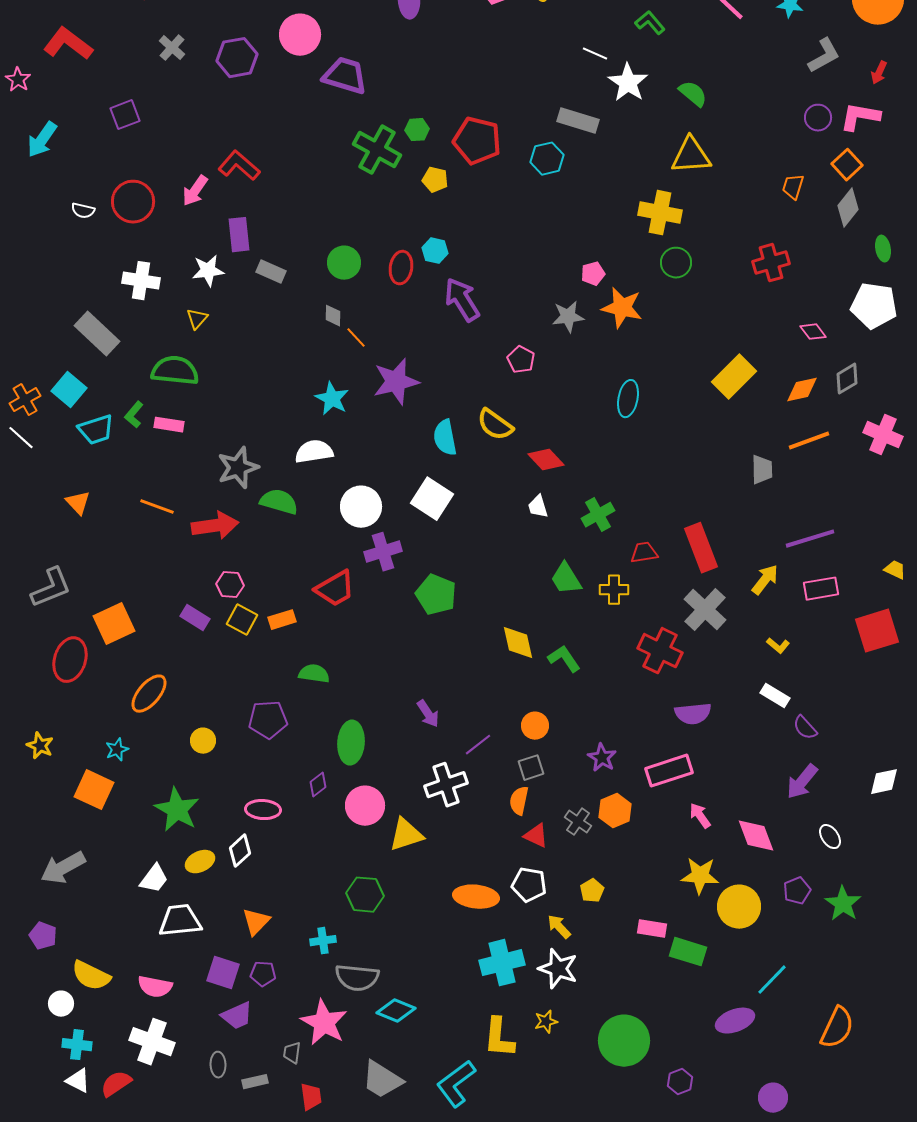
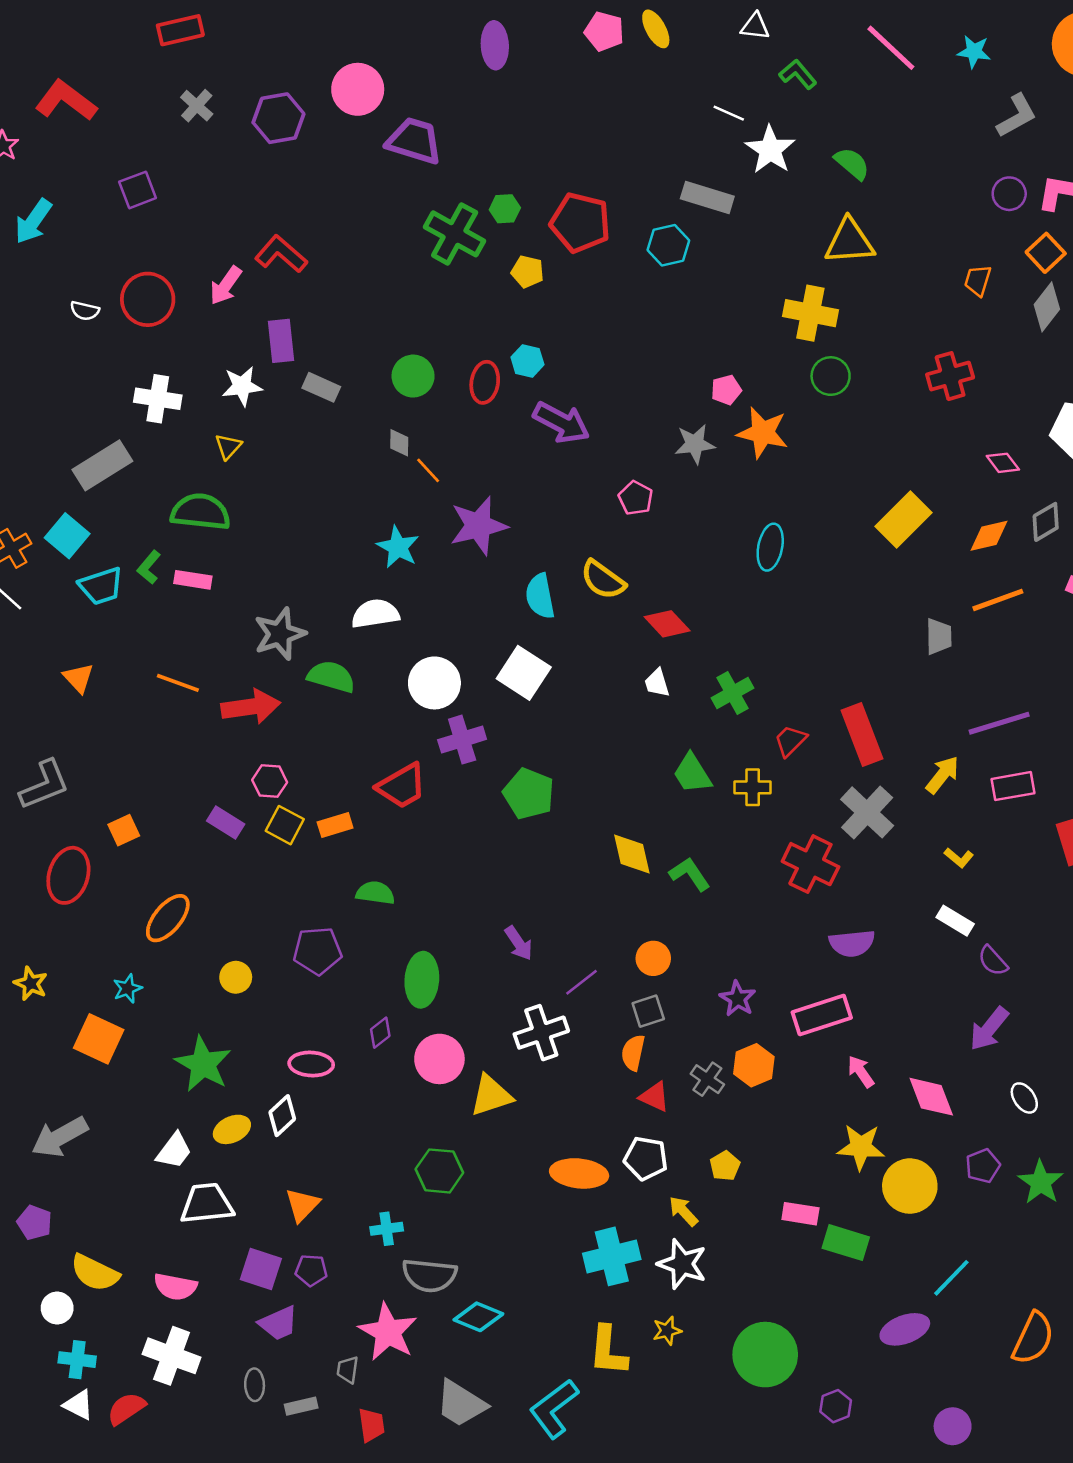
purple arrow: (462, 300) -> (561, 423), turned 150
gray rectangle: (97, 334) -> (102, 465), turned -75
red trapezoid: (644, 553) -> (790, 741), turned -36
orange square: (114, 624) -> (124, 830), size x0.6

